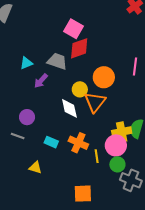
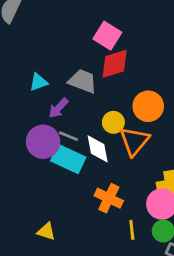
purple circle: (27, 117) -> (43, 142), moved, size x1.5
gray line: (18, 136) -> (68, 136), moved
cyan rectangle: (51, 142) -> (68, 159), moved, size x1.6
yellow line: (97, 156) -> (132, 230), moved

